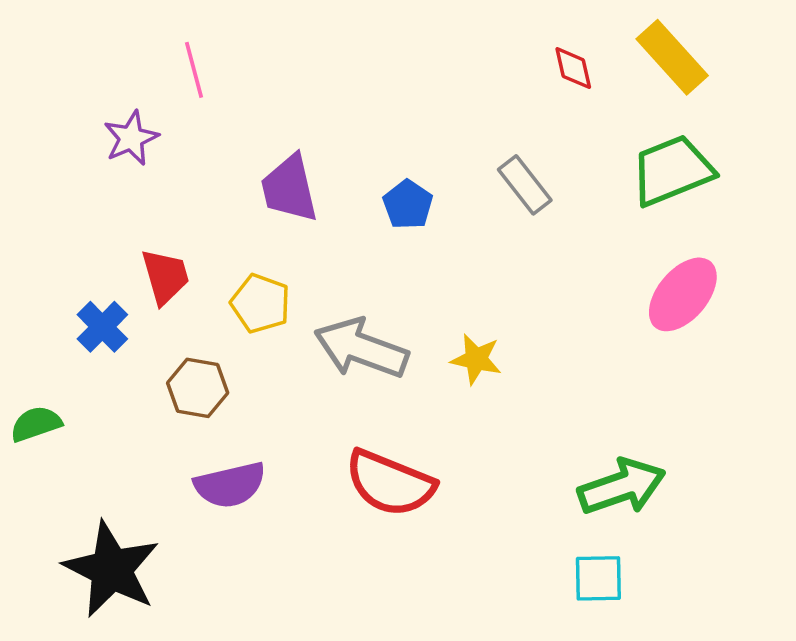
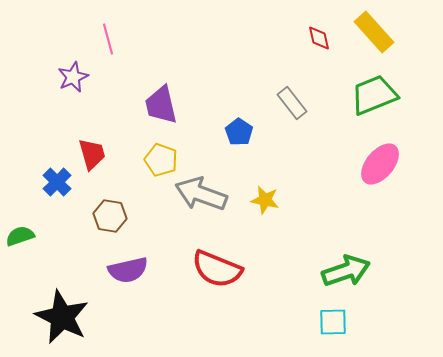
blue pentagon: (408, 205) -> (239, 132), moved
yellow pentagon: (261, 303) -> (161, 160), moved

